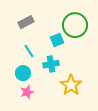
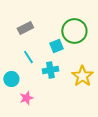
cyan circle: (23, 73) -> (11, 79), moved
yellow star: (71, 85) -> (82, 76), moved

